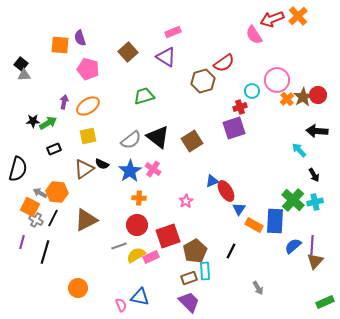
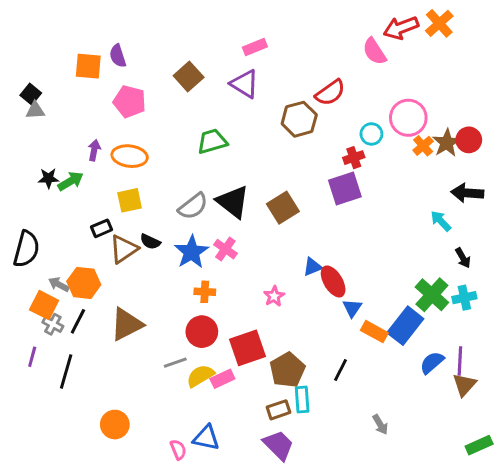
orange ellipse: (88, 106) -> (130, 156), turned 40
black rectangle: (54, 149) -> (102, 228), moved
blue rectangle: (275, 221) -> (405, 326), turned 35

